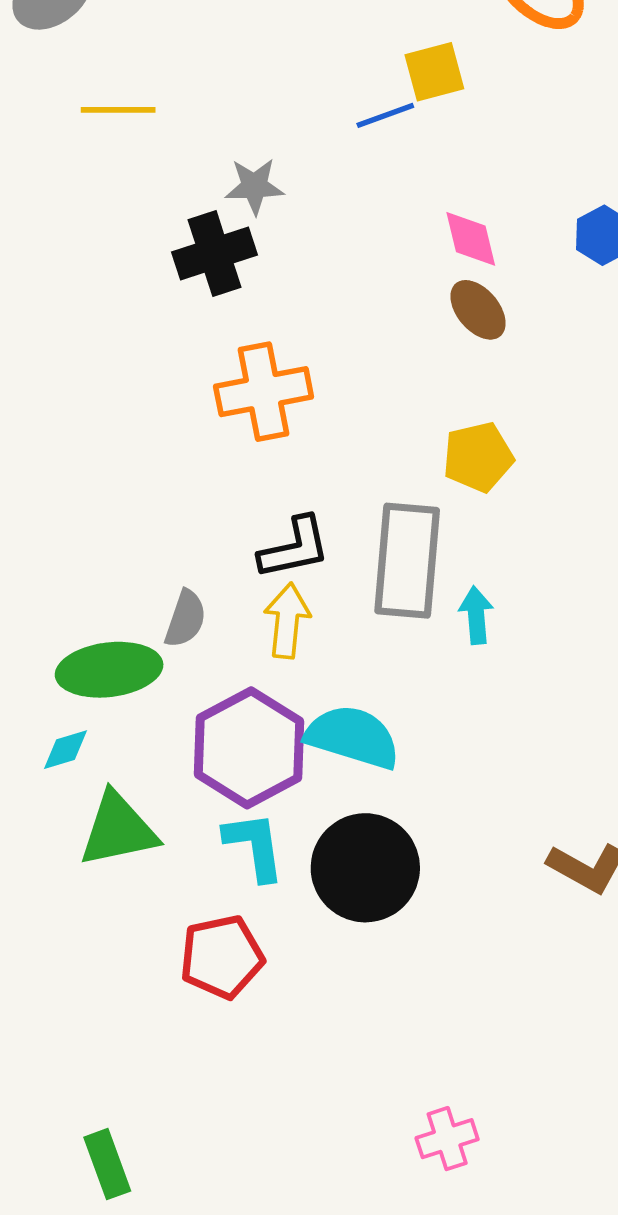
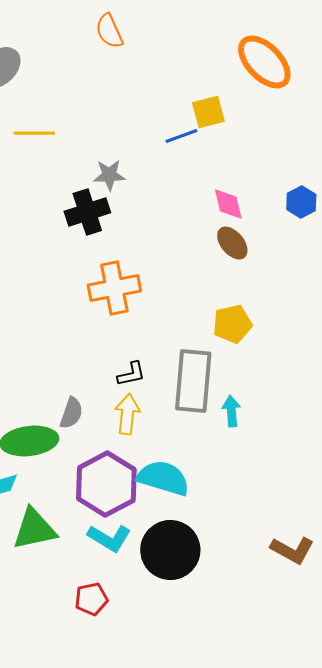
black L-shape: (294, 548) -> (131, 374), size x0.7
cyan L-shape: (254, 846) -> (109, 538), turned 129
red pentagon: (222, 957) -> (91, 599), size x0.7

